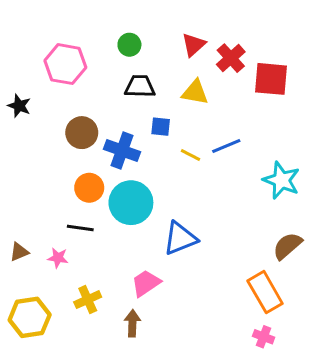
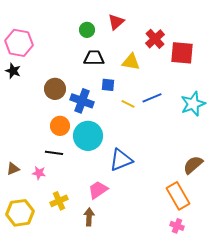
red triangle: (194, 45) -> (116, 22), moved
pink hexagon: (65, 64) -> (19, 43), moved
cyan star: (281, 180) -> (193, 104), moved, turned 30

